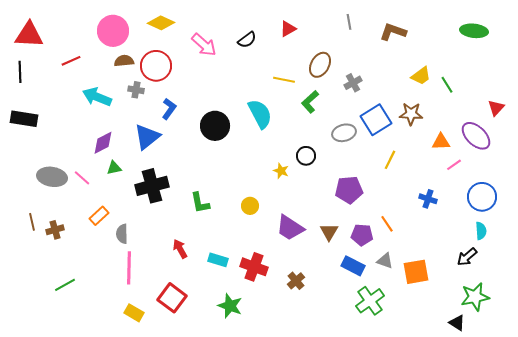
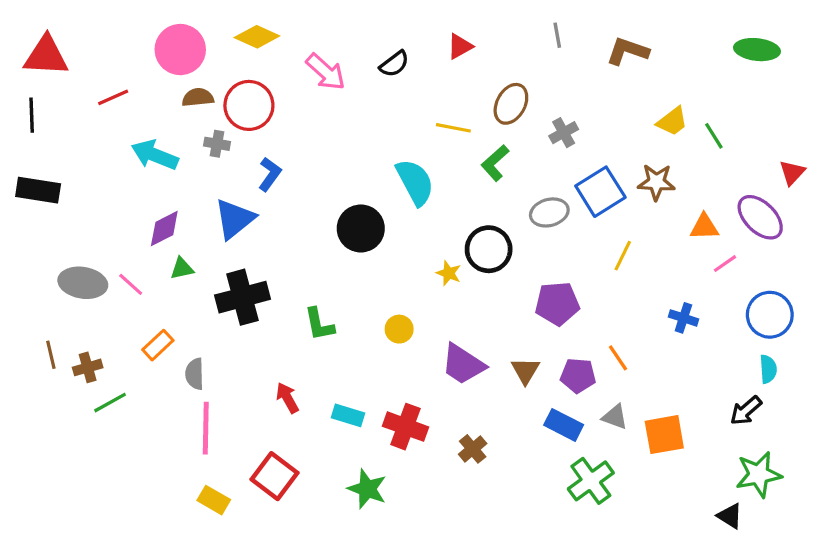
black circle: (215, 126) -> (361, 228), moved
black circle: (306, 156) -> (489, 249), size x1.5
green line: (65, 285) -> (110, 403), moved

